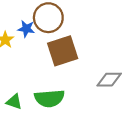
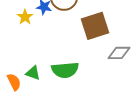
brown square: (63, 51) -> (95, 26), moved

